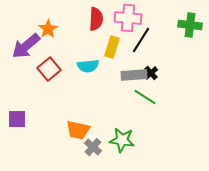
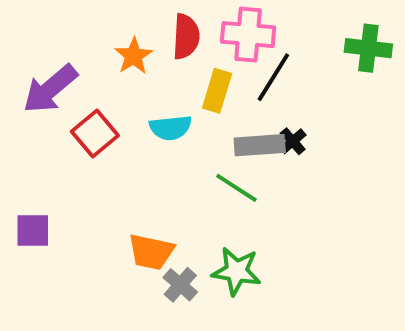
orange star: (48, 29) -> (134, 56), moved
green line: (145, 97) -> (236, 188), moved

